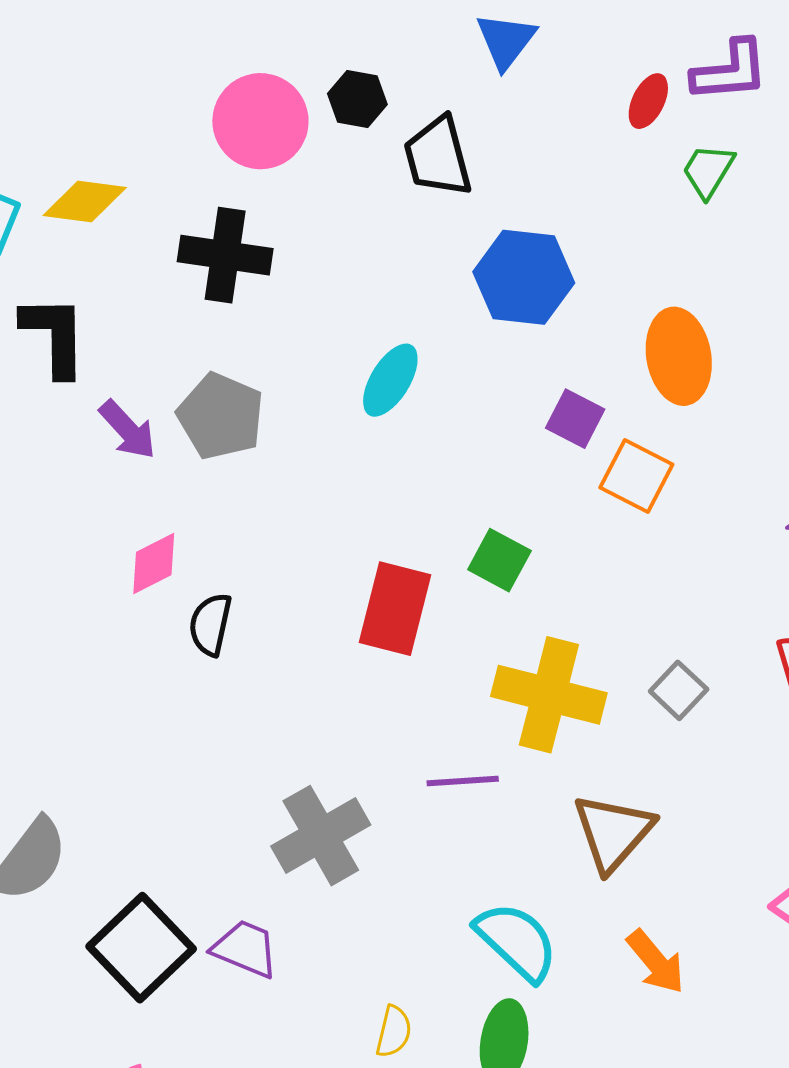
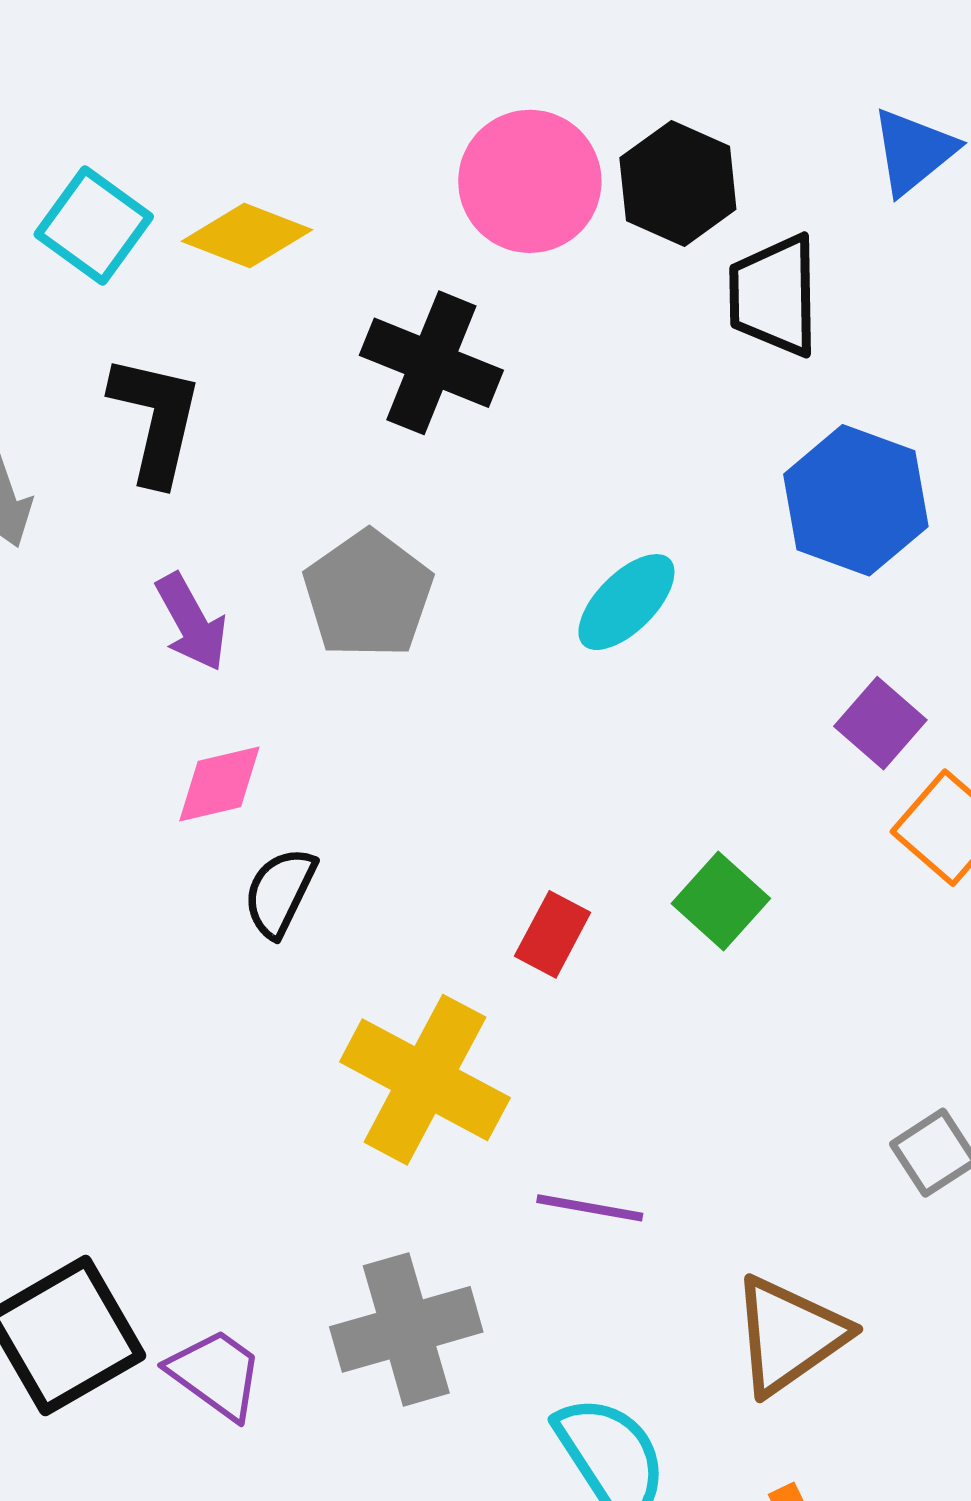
black hexagon: (357, 99) -> (678, 183), size x1.4
purple arrow: (128, 430) -> (191, 622), moved
red rectangle: (395, 609) -> (553, 934), size x0.6
yellow cross: (549, 695) -> (425, 1080), moved
gray cross: (321, 836) -> (406, 1329), moved

